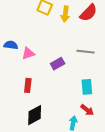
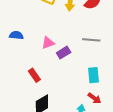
pink triangle: (28, 53) -> (48, 43), moved
red rectangle: (28, 85) -> (34, 75), turned -40

